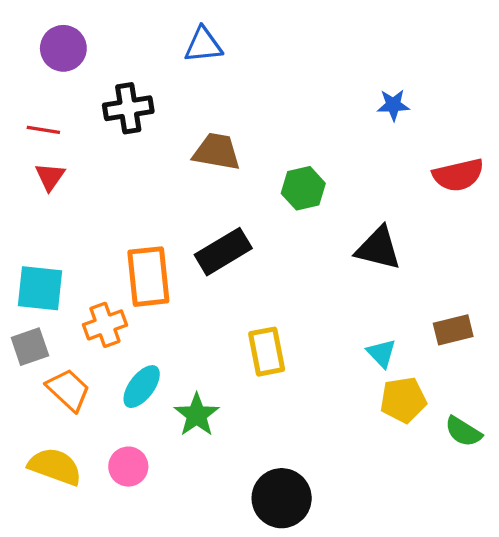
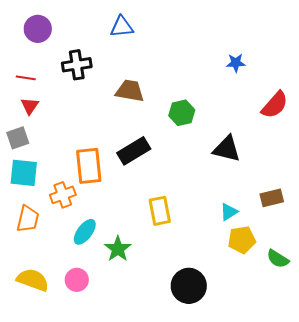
red semicircle: (458, 175) -> (275, 105), turned -36
gray square: (30, 347) -> (18, 138), moved
cyan triangle: (382, 353) -> (229, 212), turned 42
orange trapezoid: (68, 390) -> (28, 219), moved, turned 60
black circle: (282, 498) -> (189, 286), moved

